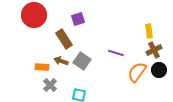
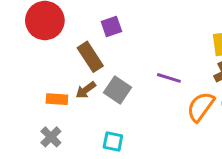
brown arrow: (61, 61) -> (86, 90), turned -56
gray cross: (50, 85) -> (51, 137), moved

